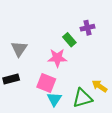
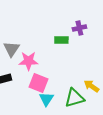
green rectangle: (69, 40) -> (61, 40), turned -48
pink star: (57, 58) -> (28, 61), moved

